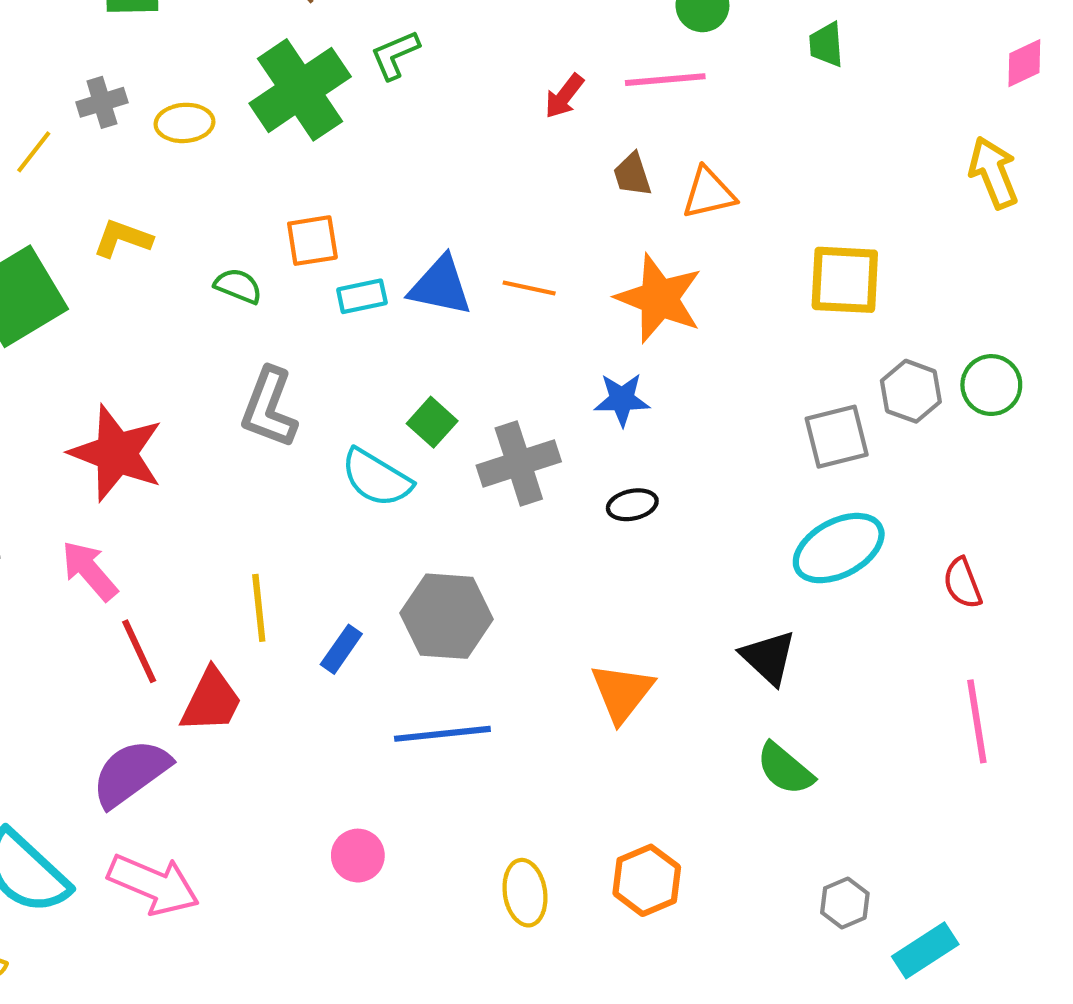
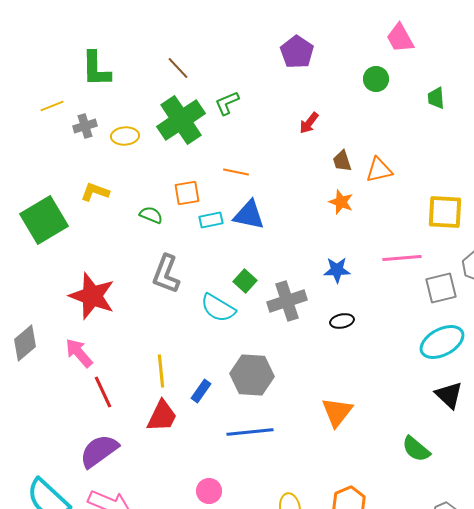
pink line: (665, 80) -> (402, 258), moved
yellow line: (34, 152) -> (52, 106), moved, turned 30
orange line: (529, 288) -> (236, 172), moved
orange star: (659, 298) -> (341, 202), moved, size x0.6
black triangle: (768, 657) -> (449, 395), moved
red trapezoid: (211, 701) -> (162, 416), moved

